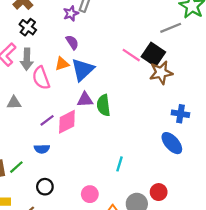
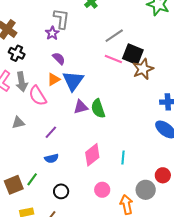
gray line: (171, 28) -> (114, 36), moved
pink diamond: (67, 122) -> (92, 155), moved

